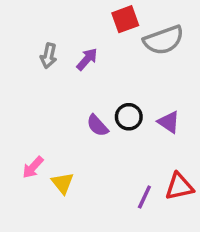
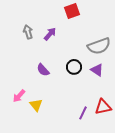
gray semicircle: (164, 40) -> (99, 46), moved
gray arrow: (49, 56) -> (28, 32), turned 152
purple semicircle: (97, 125) -> (43, 70), moved

